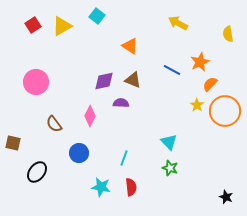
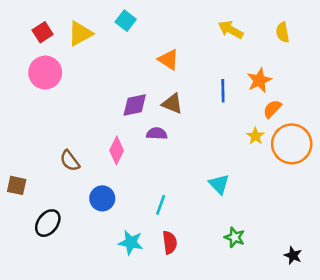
yellow semicircle: (228, 34) -> (283, 32), moved
blue line: (172, 70) -> (223, 91), turned 60
pink circle: (36, 82) -> (45, 73), moved
green star: (170, 168) -> (235, 237), moved

